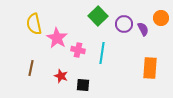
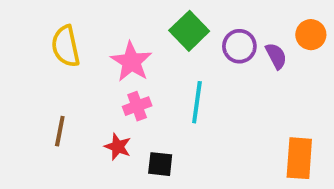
pink star: (57, 38) -> (131, 62), moved
pink cross: (78, 50) -> (137, 106), moved, turned -32
orange rectangle: (150, 68) -> (299, 158), moved

